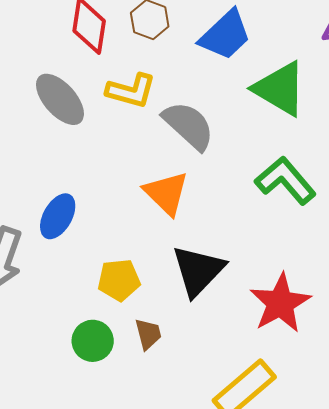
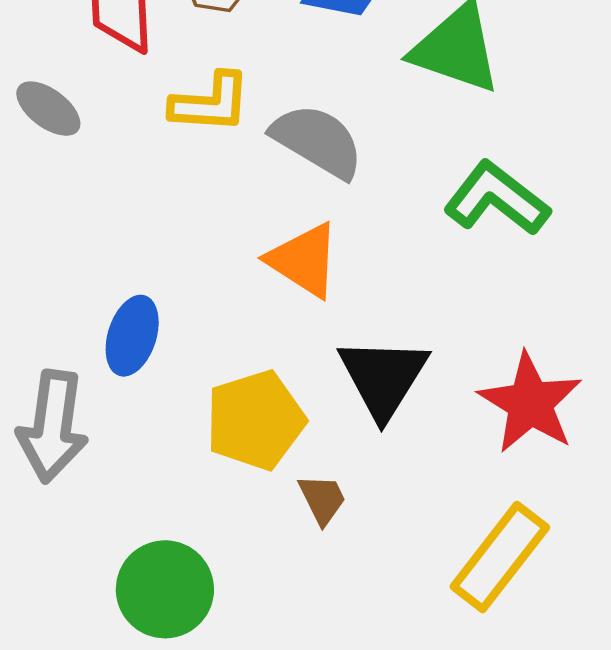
gray ellipse: (60, 99) -> (48, 109), moved, size x0.7
yellow pentagon: (119, 280) -> (255, 420), size x1.4
green circle: (93, 341) -> (165, 589), moved, size x1.4

